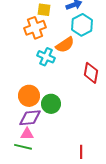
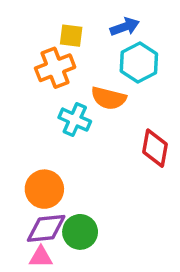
orange semicircle: (65, 45) -> (109, 98), turned 48
green circle: (51, 104) -> (80, 232), moved

